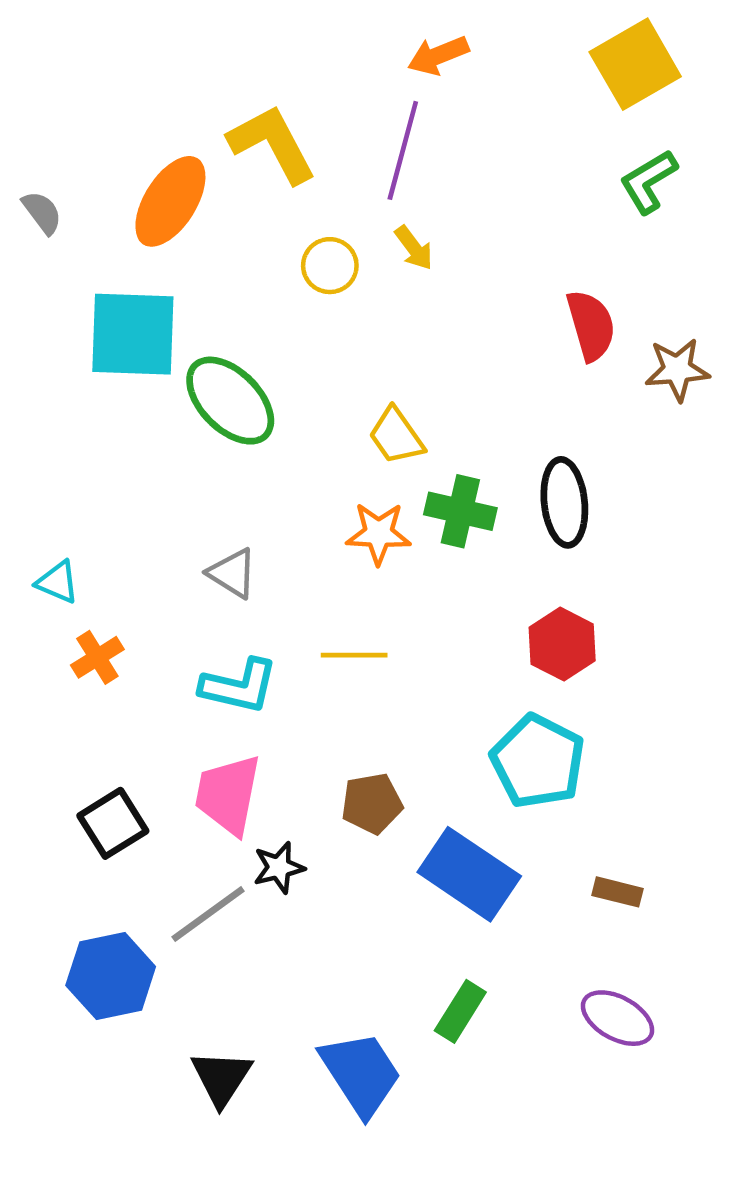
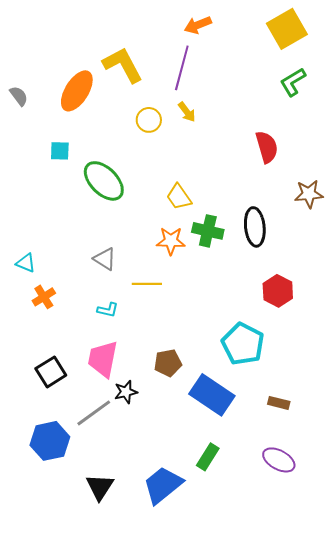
cyan square: (133, 334) -> (60, 151), size x0.5
brown star: (677, 370) -> (309, 194), moved
red hexagon: (562, 644) -> (278, 291), moved
yellow line: (354, 655) -> (147, 284), moved
cyan L-shape: (239, 686) -> (108, 310), size x0.6
blue trapezoid: (361, 1073) -> (163, 485), turned -96

